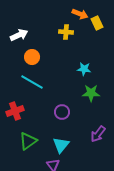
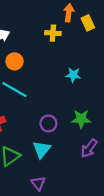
orange arrow: (80, 14) -> (69, 13), turned -105
green star: (91, 93) -> (81, 119), moved
cyan triangle: (61, 145) -> (42, 149), moved

